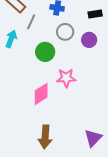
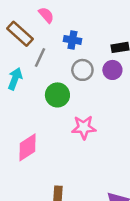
purple circle: (89, 40) -> (112, 70), moved
pink diamond: (41, 94) -> (27, 147), moved

